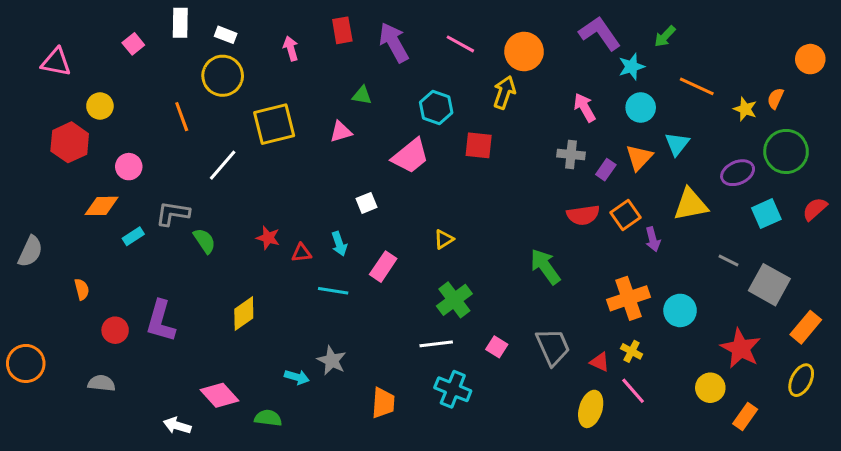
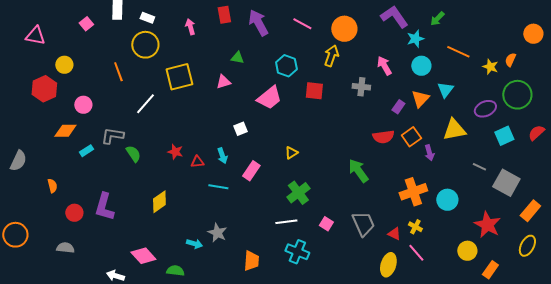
gray cross: (571, 154) -> (361, 87), moved

